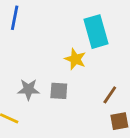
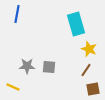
yellow star: (75, 59) -> (89, 49), moved

